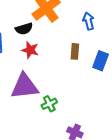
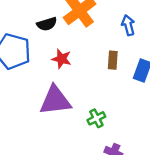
black semicircle: (24, 29) -> (47, 24), moved
green cross: (49, 104) -> (96, 118), moved

